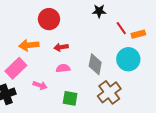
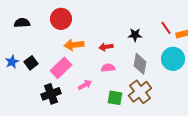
black star: (99, 11) -> (135, 35), moved
red circle: (49, 19) -> (61, 19), moved
pink arrow: (40, 85) -> (85, 85), turned -48
brown cross: (109, 92) -> (140, 92), moved

